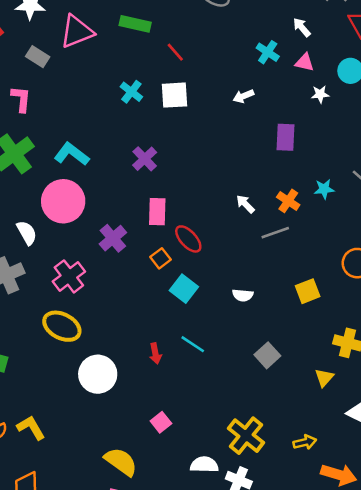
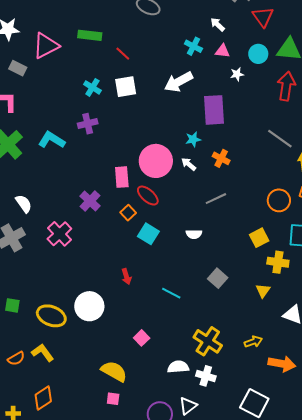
white arrow: (243, 96) -> (179, 82), size x1.8
purple rectangle: (286, 137) -> (214, 110), size x1.4
purple cross: (145, 159) -> (88, 124), moved, turned 36
cyan star: (324, 189) -> (193, 139), moved
pink circle: (63, 201) -> (156, 161), moved
gray line: (275, 233) -> (216, 199), moved
yellow square: (308, 291) -> (259, 238), moved
yellow ellipse: (62, 326) -> (51, 316), moved
cyan line: (193, 344) -> (171, 293), moved
red arrow: (155, 354) -> (126, 276), moved

